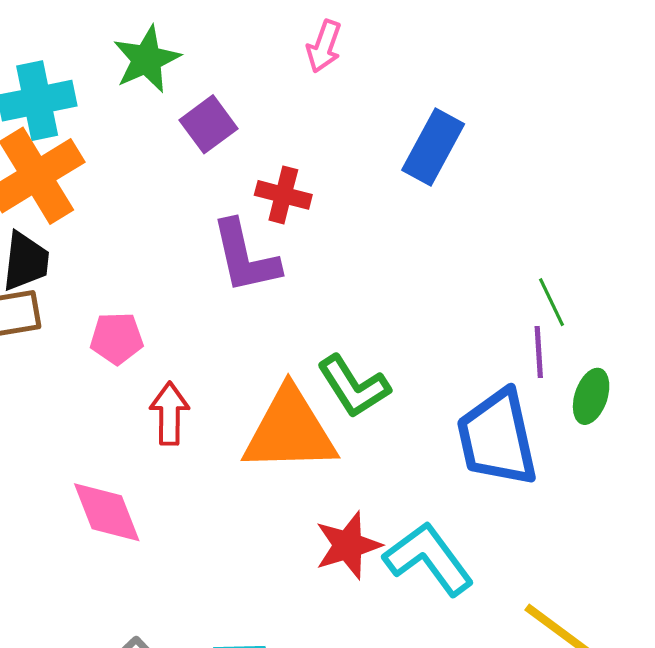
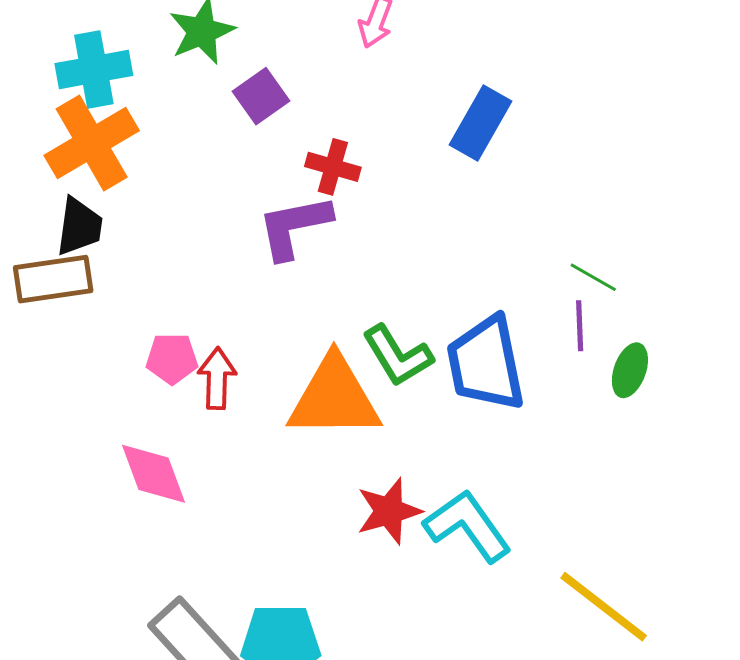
purple L-shape: (245, 257) -> (294, 227), turned 90
green line: (552, 302) -> (593, 277), turned -36
pink pentagon: (117, 338) -> (172, 359), moved
blue trapezoid: (497, 438) -> (486, 364), moved

